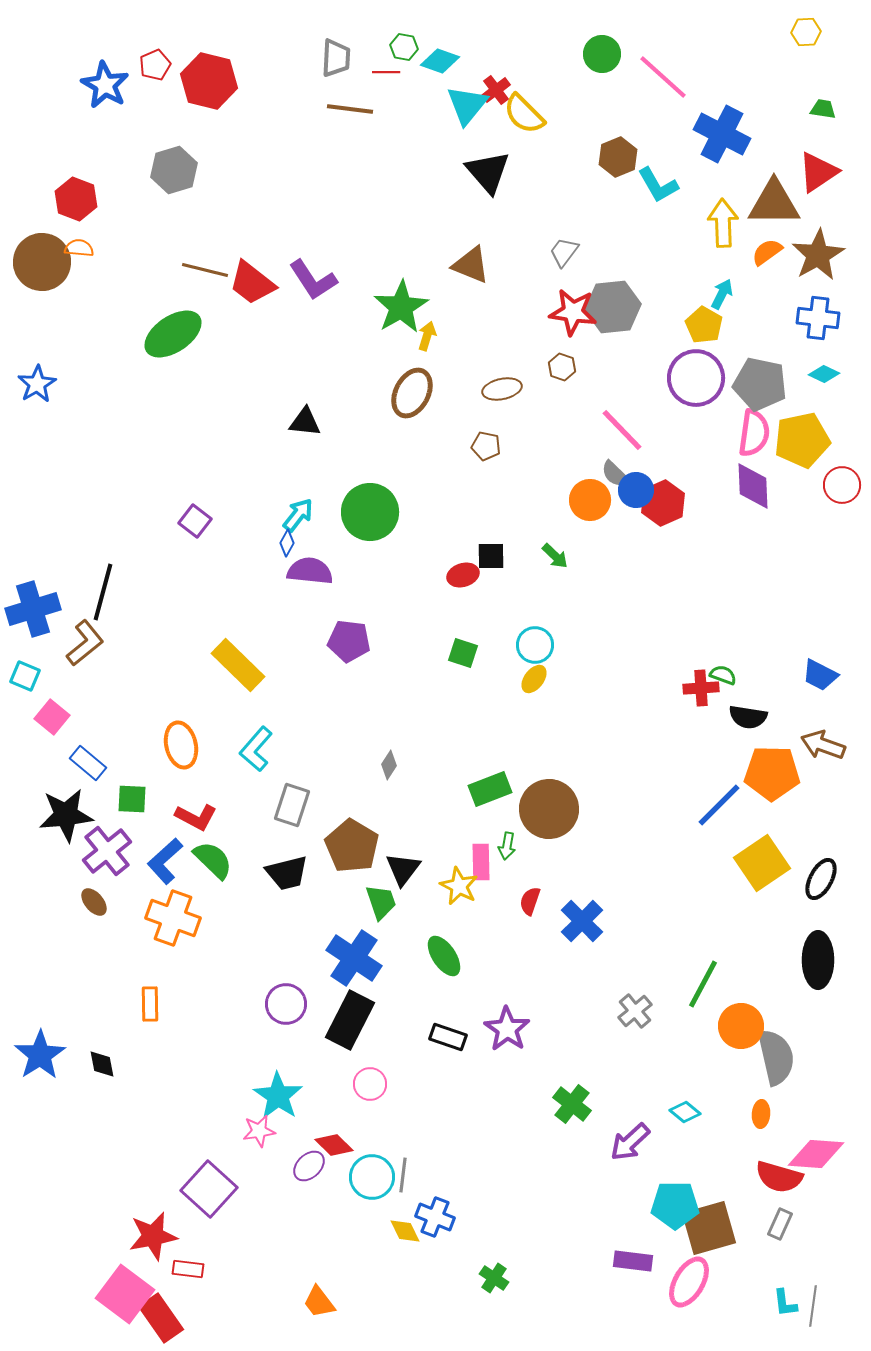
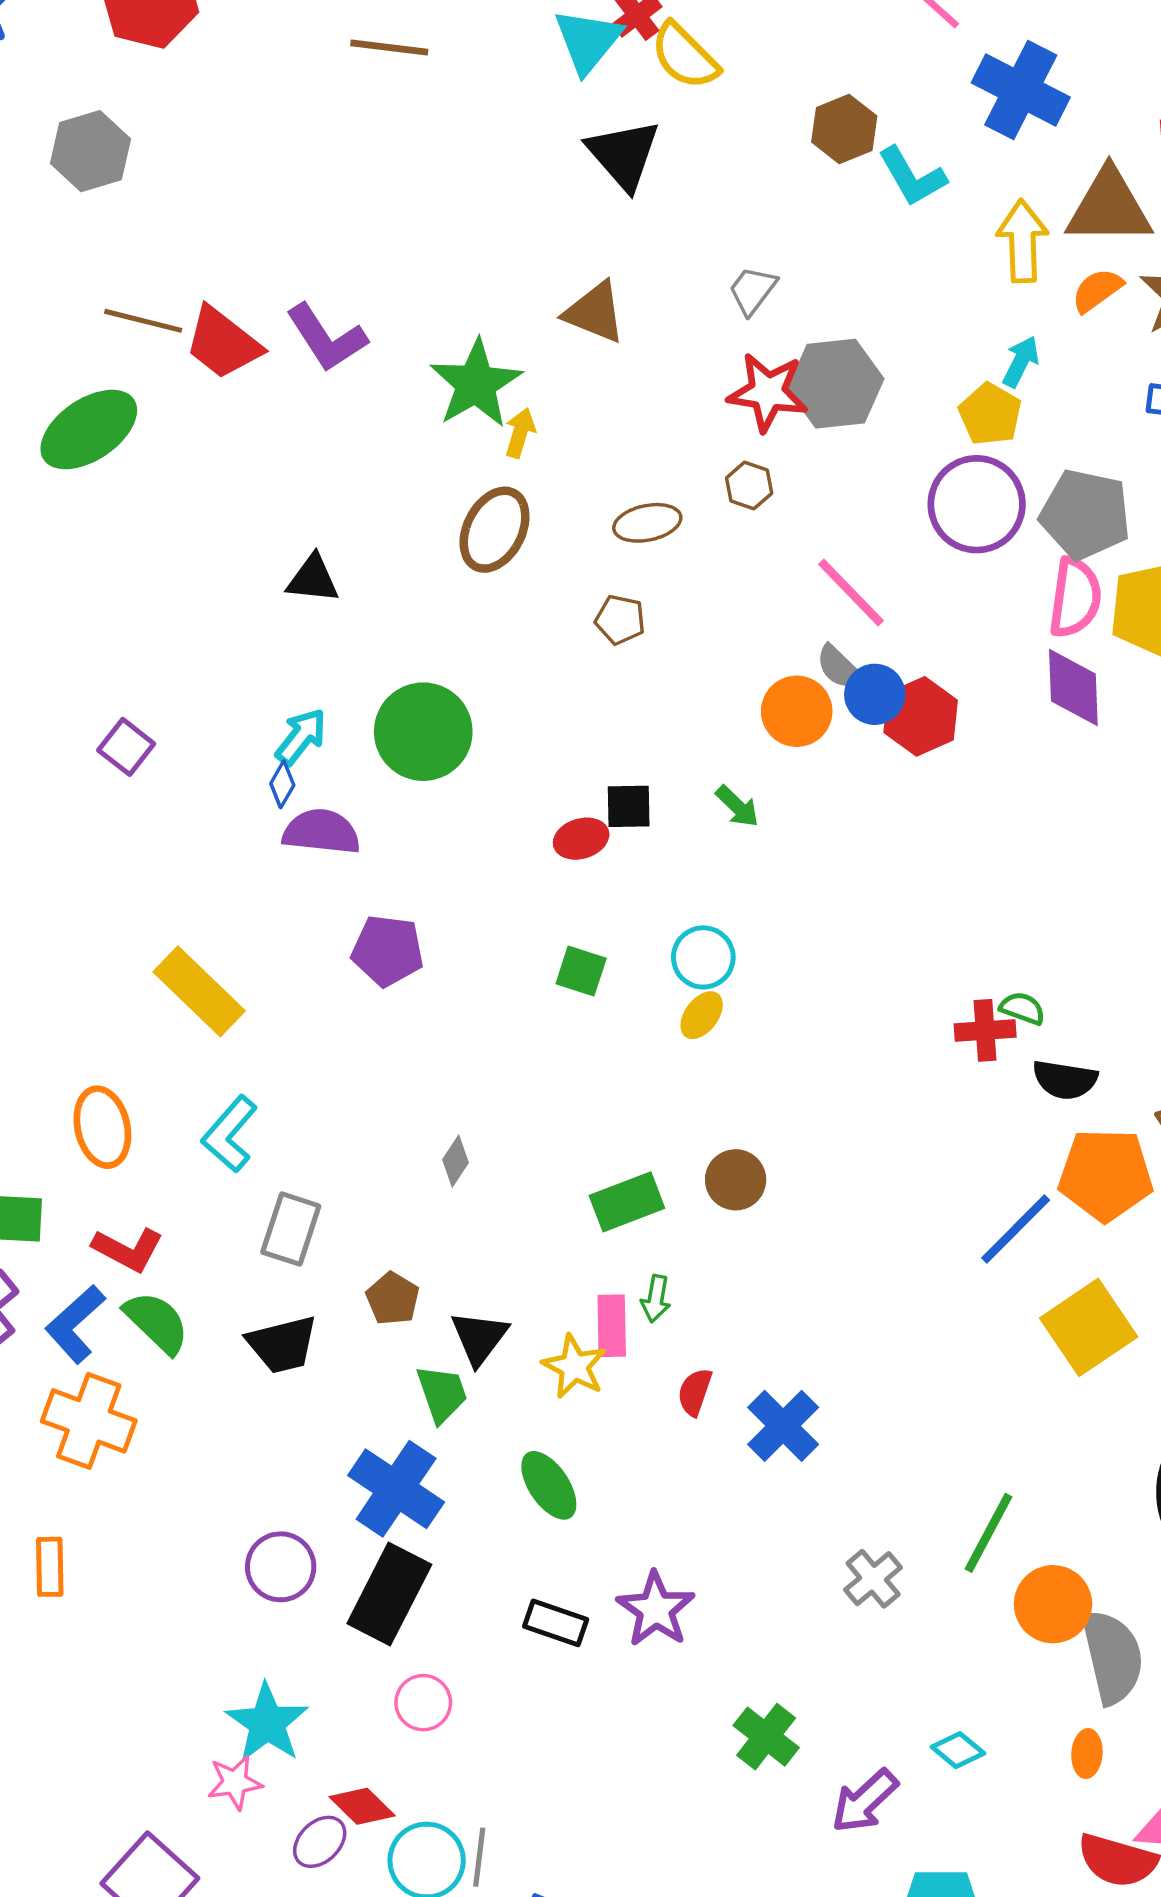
brown circle: (549, 809) -> (736, 1180), moved, size x0.6
brown pentagon: (352, 846) -> (393, 1299), size x0.6

